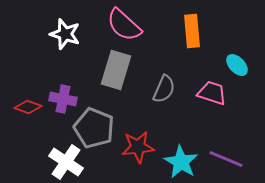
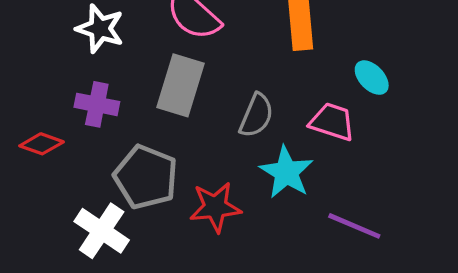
purple cross: (63, 99) -> (97, 104), moved
cyan star: (181, 162) -> (286, 172), moved

